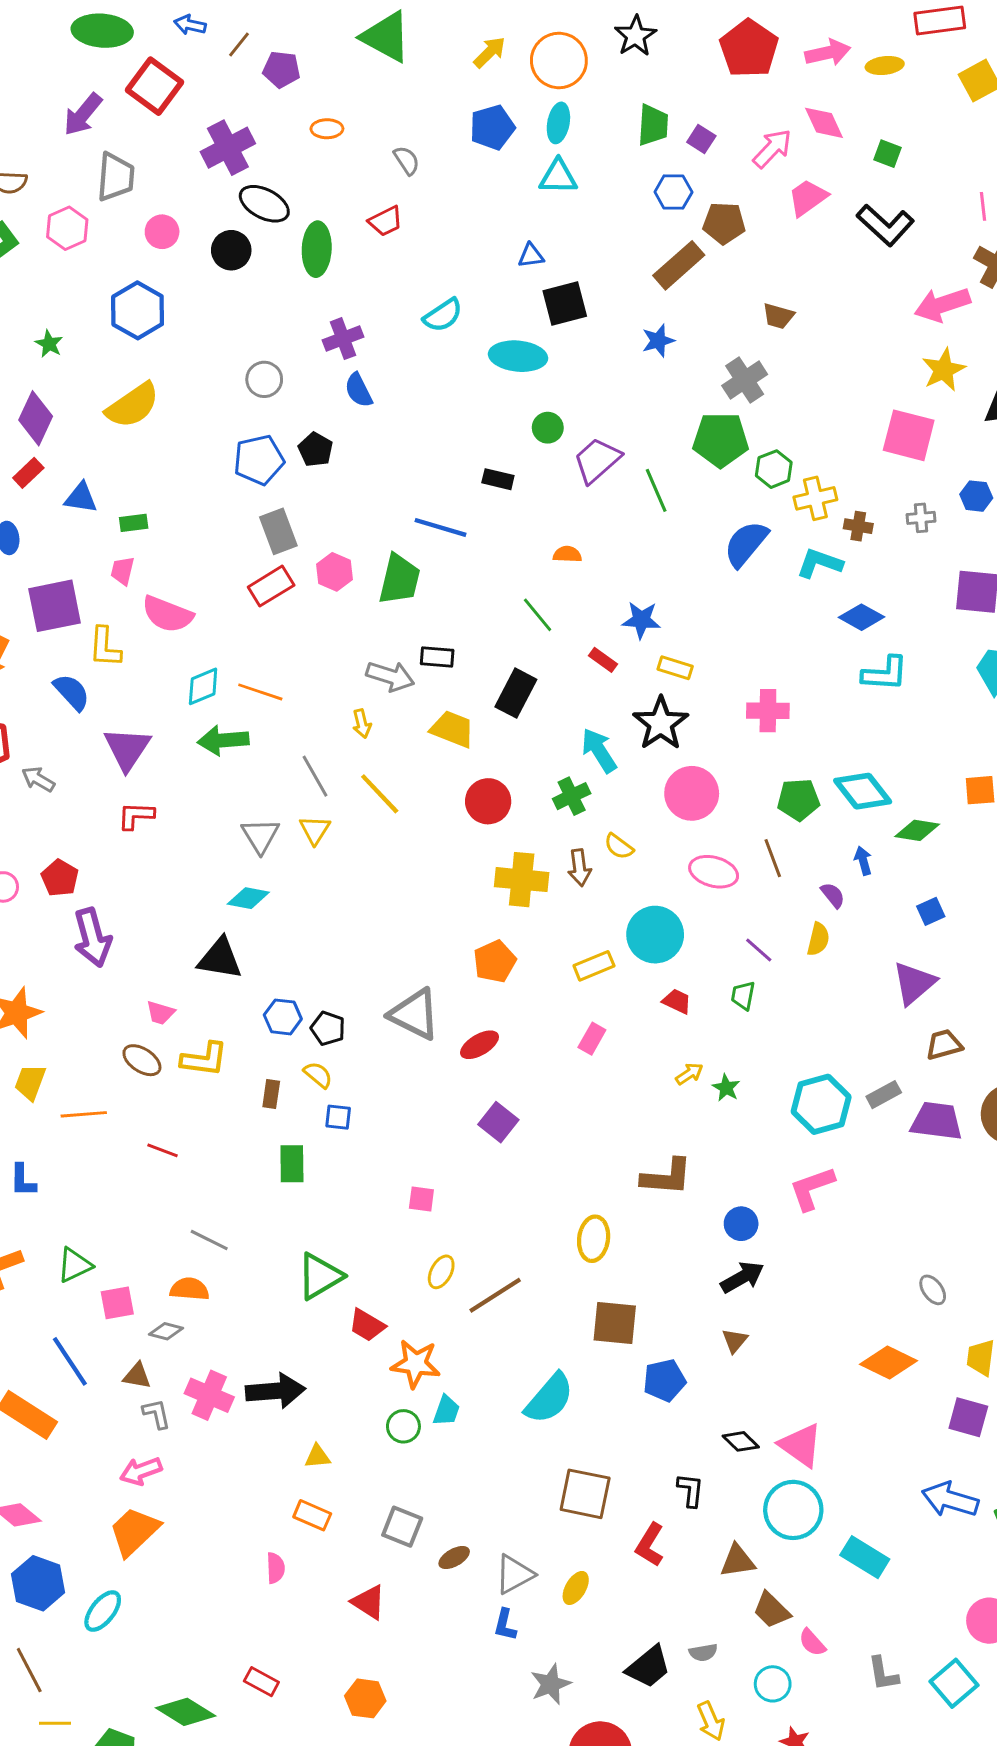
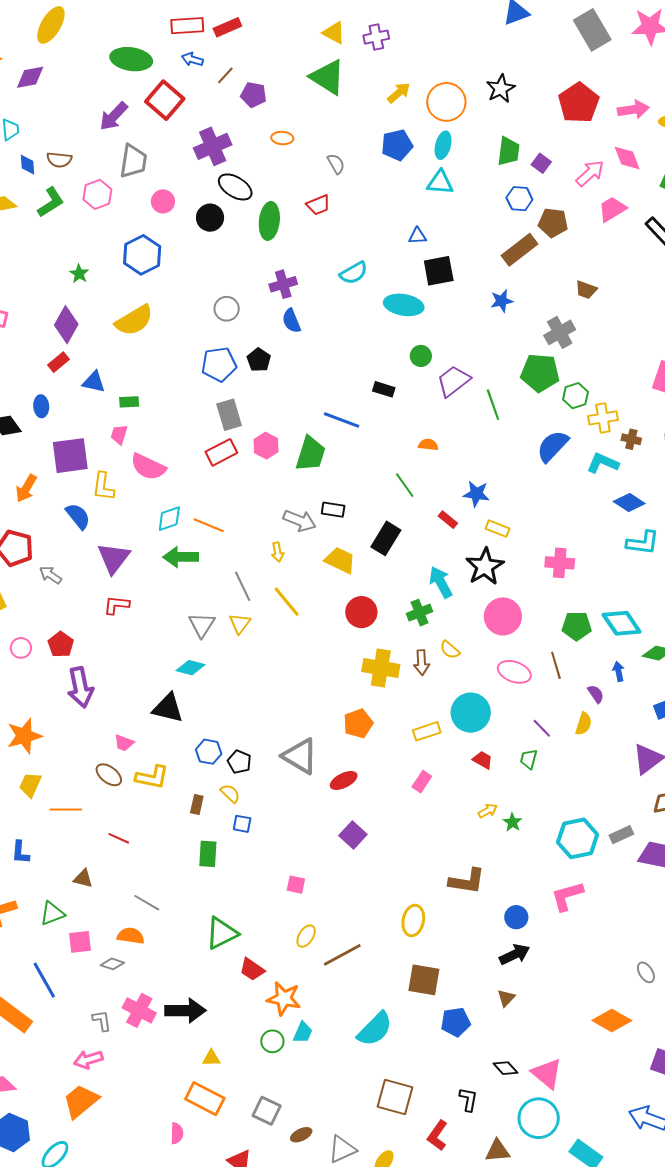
brown triangle: (137, 1376) -> (83, 879), moved
orange rectangle: (312, 1515) -> (205, 1099), size x1.5

